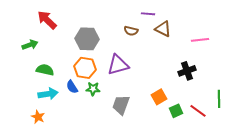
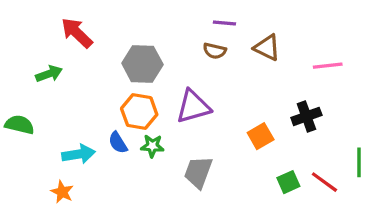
purple line: (148, 14) -> (224, 23), moved
green semicircle: (45, 70) -> (19, 125), moved
orange square: (159, 97) -> (261, 136), moved

